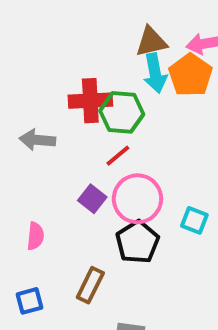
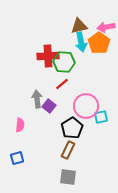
gray arrow: (37, 140) -> (37, 99), moved, turned 78
pink circle: (137, 199) -> (86, 106), moved
cyan square: (194, 220) -> (101, 117), turned -32
brown rectangle: (90, 285) -> (68, 150), moved

